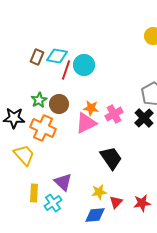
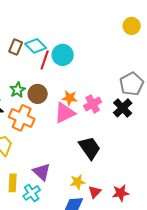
cyan diamond: (57, 56) -> (36, 46), turned 35

